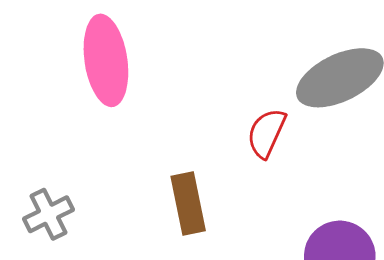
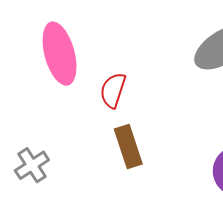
red semicircle: (266, 133) -> (113, 90), moved

